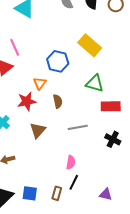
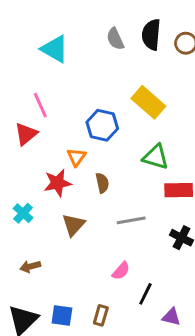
pink semicircle: (71, 162) -> (121, 271), turned 32
black line: (74, 182) -> (145, 294), moved

